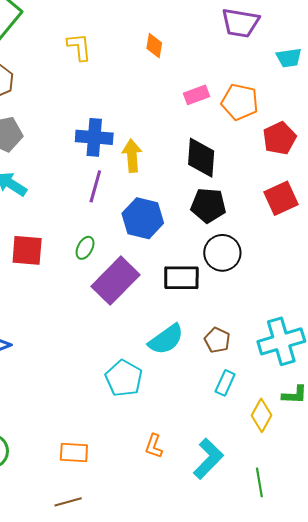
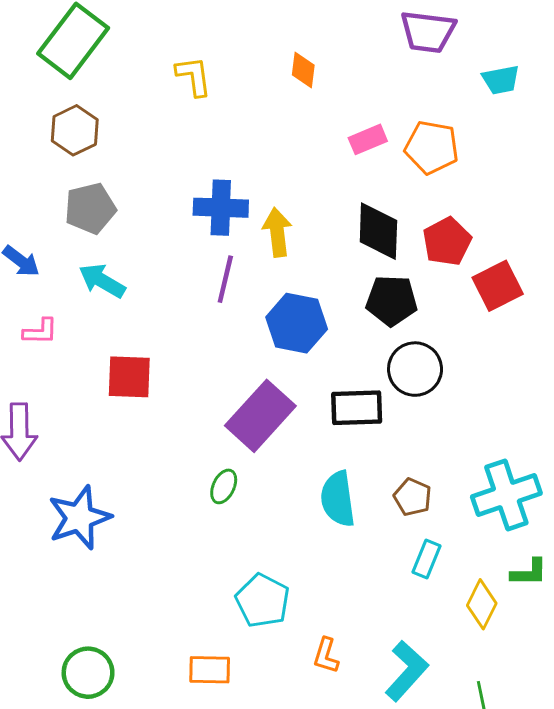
red pentagon: (279, 138) -> (447, 242), moved
green ellipse: (85, 248) -> (224, 486), moved
cyan semicircle: (166, 339) -> (338, 499), turned 120
cyan pentagon: (124, 378) -> (263, 601), moved

